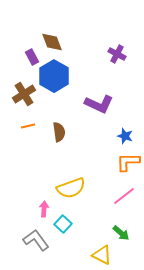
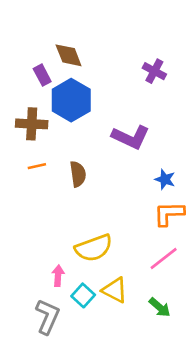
brown cross: (24, 94) -> (32, 124), turned 35
gray L-shape: (36, 240) -> (47, 317), turned 60
yellow triangle: (102, 255) -> (115, 290), moved

